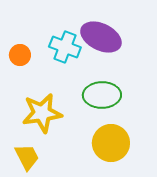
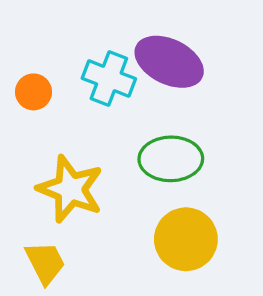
yellow star: (42, 113) -> (70, 189), turned 30

